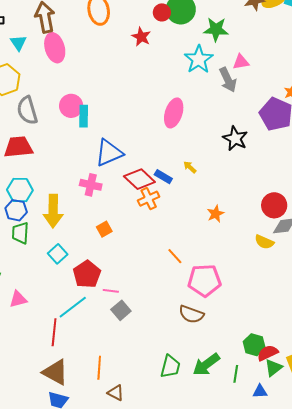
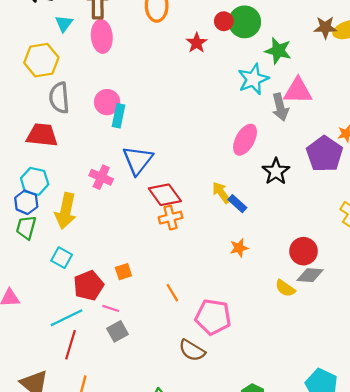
pink triangle: (241, 62) -> (298, 91), size x1.6
pink ellipse: (174, 113) -> (245, 140), moved
blue triangle: (109, 153) -> (138, 160), turned -40
yellow arrow: (190, 167) -> (221, 193), size x1.5
blue rectangle: (163, 177) -> (237, 204), moved
pink cross: (91, 185) -> (101, 177), moved
orange square: (104, 229) -> (123, 272), moved
cyan square: (58, 254) -> (62, 258), turned -30
orange line: (175, 256) -> (172, 293), moved
red line: (54, 332) -> (71, 345), moved

